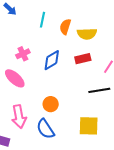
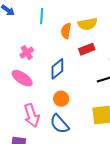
orange semicircle: (65, 27) -> (66, 31), moved
blue diamond: (52, 60) -> (57, 69), moved

